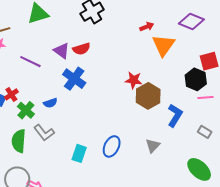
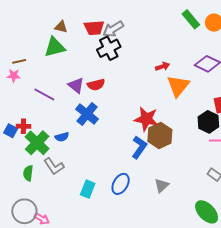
red star: (134, 80) -> (146, 119), size x1.4
red cross: (11, 94) -> (23, 126), turned 32
green cross: (26, 110) -> (37, 143), size x1.4
blue L-shape: (175, 115) -> (139, 147), moved
green semicircle: (19, 141) -> (28, 173), size x0.7

